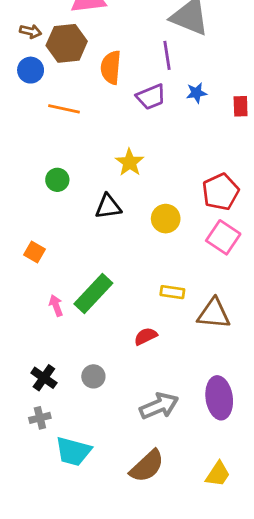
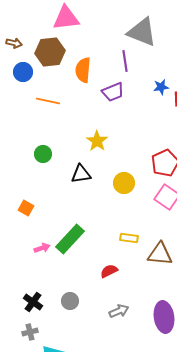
brown arrow: (31, 31) -> (14, 43), moved
blue star: (196, 93) -> (161, 87), moved
pink arrow: (56, 306) -> (42, 248), turned 91
gray arrow: (159, 406) -> (119, 311), moved, size x0.7

